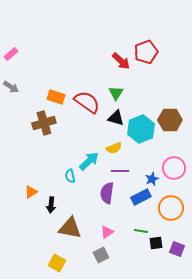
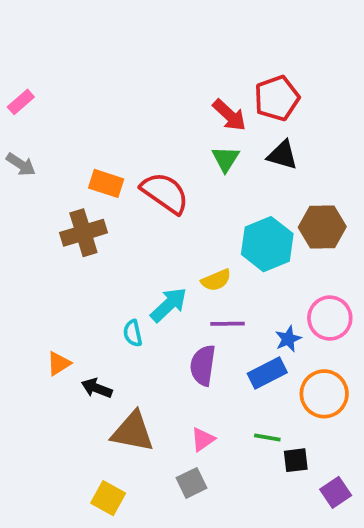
green triangle: (116, 93) -> (226, 159), moved
black triangle: (116, 118) -> (282, 155), moved
black arrow: (51, 205) -> (97, 388), turned 105
purple square: (177, 249) -> (336, 492), moved, turned 35

